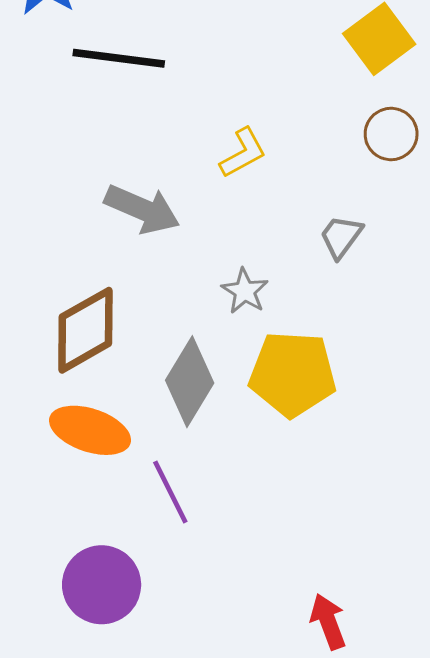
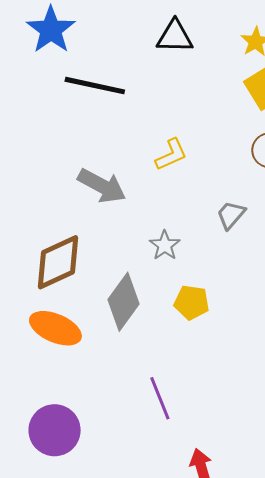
yellow pentagon: (293, 374) -> (192, 302), size x0.6
purple line: (170, 492) -> (160, 398), moved

